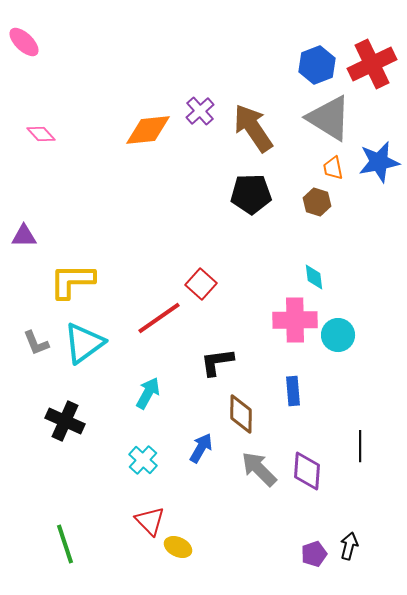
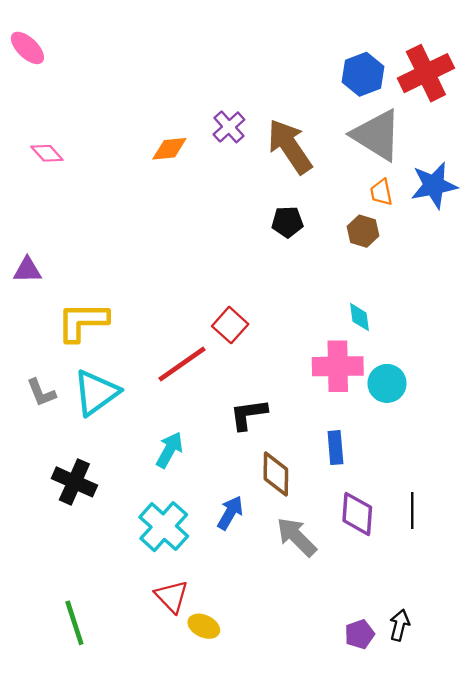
orange diamond: (148, 130) -> (169, 149), size x0.7
black pentagon: (251, 194) -> (287, 222), size x0.7
cyan cross: (143, 460) -> (164, 527), size x1.5
purple diamond: (307, 471) -> (357, 514), moved

